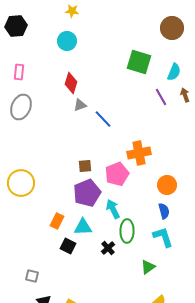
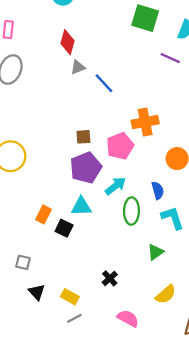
purple line: (161, 97) -> (170, 58), turned -36
cyan arrow: (113, 209) -> (115, 186), turned 78
blue semicircle: (164, 211) -> (158, 191), moved
orange rectangle: (57, 221) -> (44, 214), moved
black cross: (108, 248) -> (110, 278), moved

